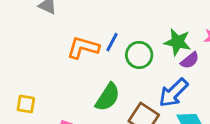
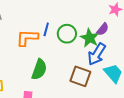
green star: (177, 42) -> (90, 38), moved, turned 30
green semicircle: (108, 97) -> (39, 69), moved

